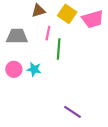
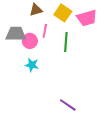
green line: (59, 49) -> (66, 42), moved
pink circle: (14, 69) -> (30, 41), moved

